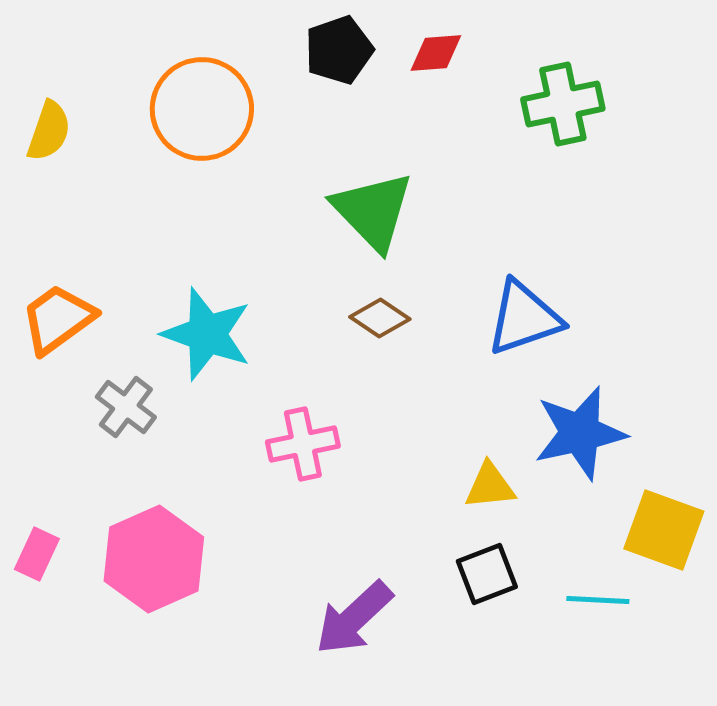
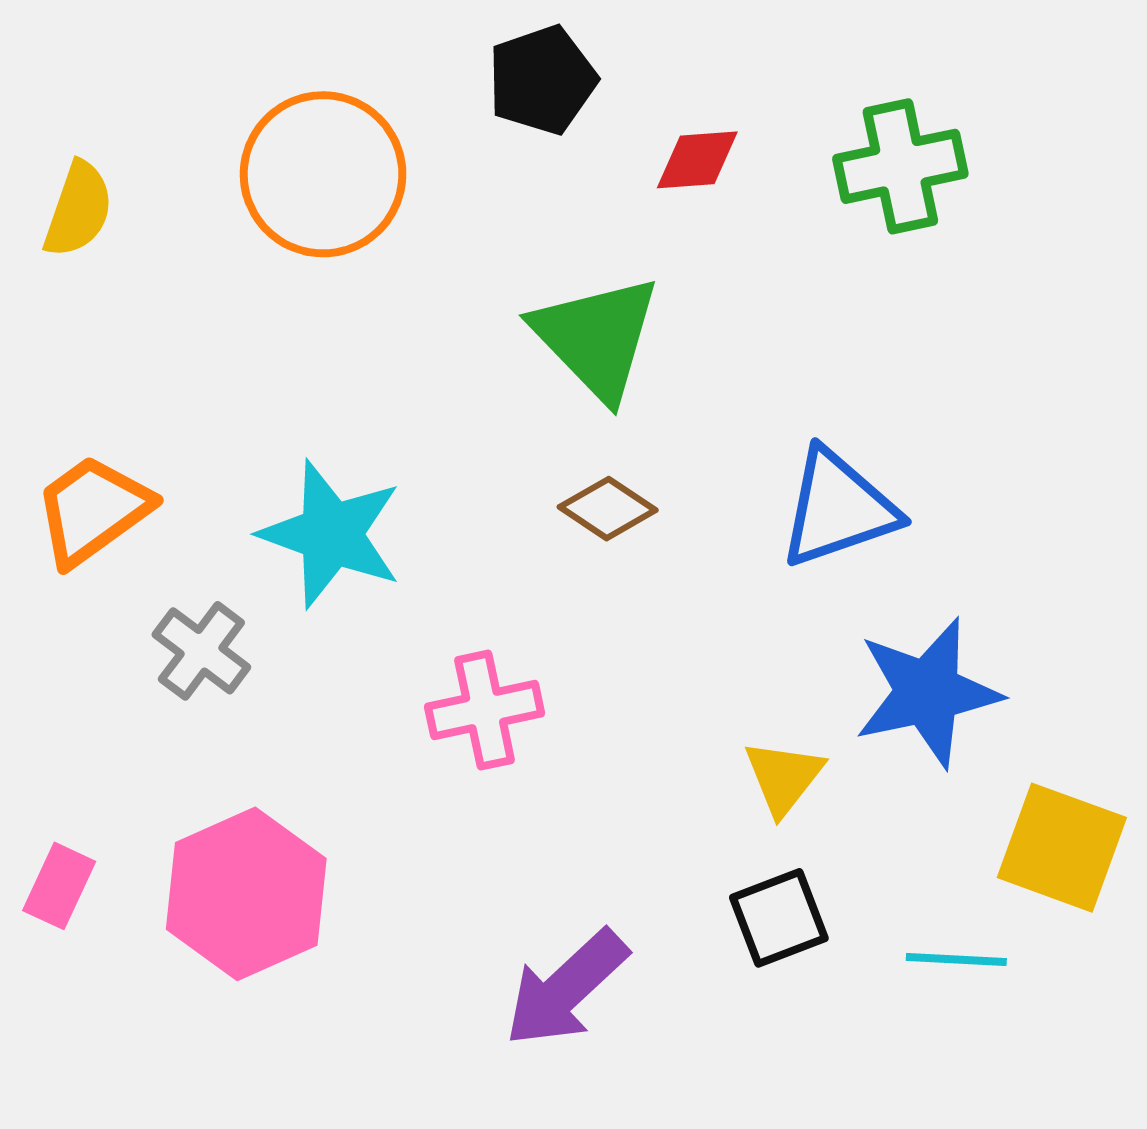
red diamond: (436, 53) -> (697, 160), moved
yellow triangle: (490, 486) -> (784, 777), turned -46

